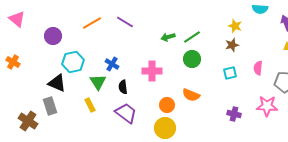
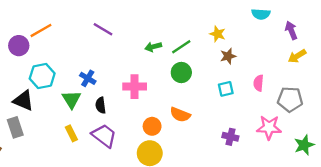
orange line: (92, 23) -> (41, 30), moved
yellow star: (235, 26) -> (218, 34), moved
yellow rectangle: (90, 105) -> (71, 133), moved

